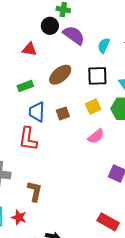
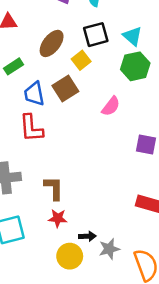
yellow square: (93, 107) -> (81, 60), moved
brown square: (63, 113) -> (65, 88), size x1.5
red star: (19, 217) -> (58, 218), moved

